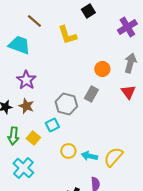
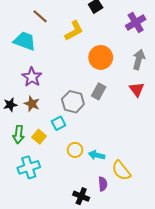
yellow L-shape: (67, 35) -> (74, 31), turned -100
orange circle: (102, 69) -> (101, 57), moved, size x1.5
yellow semicircle: (113, 157) -> (121, 171), moved, turned -80
cyan cross: (23, 168) -> (29, 167), turned 30

